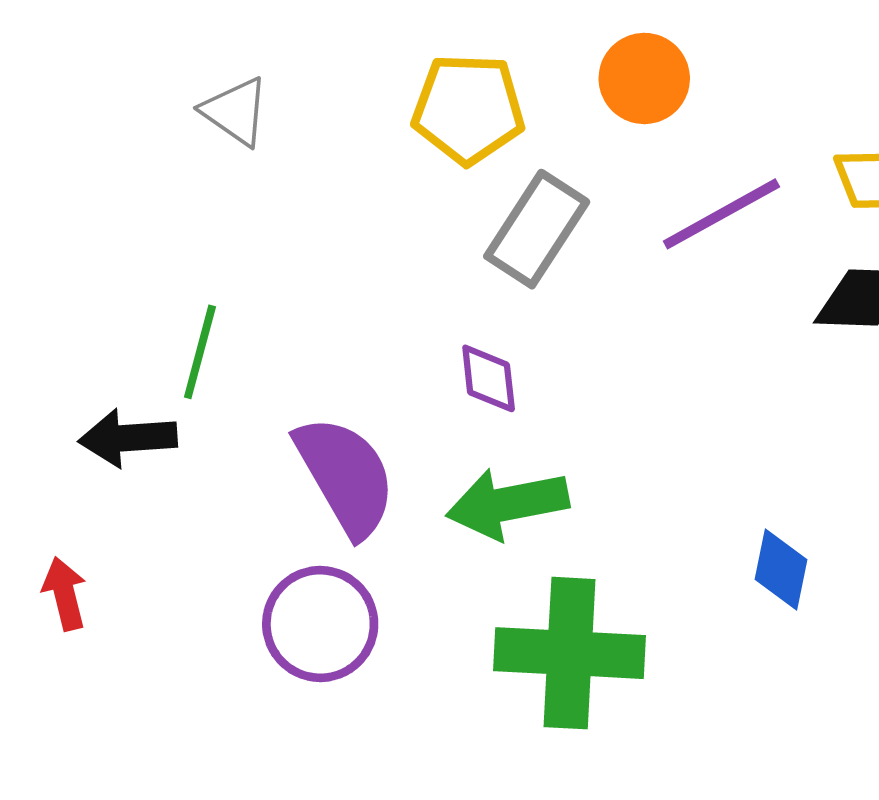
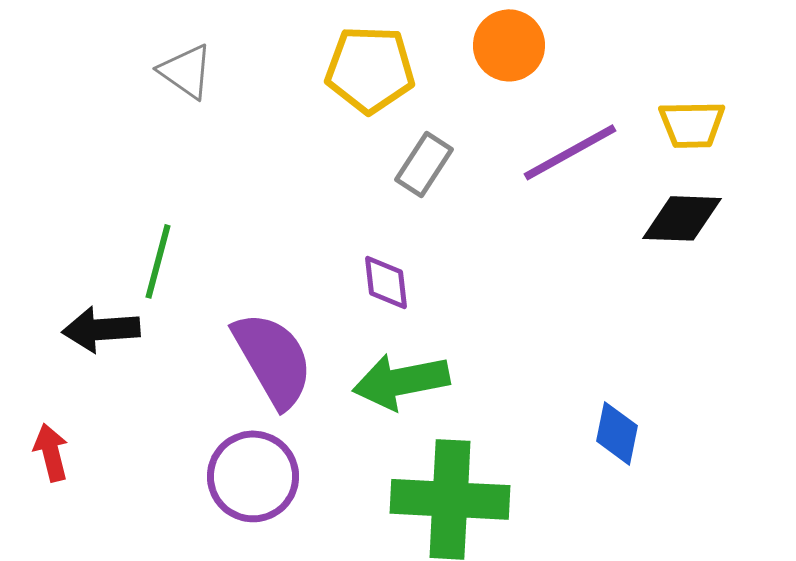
gray rectangle: (537, 229) -> (424, 164), size x0.7

